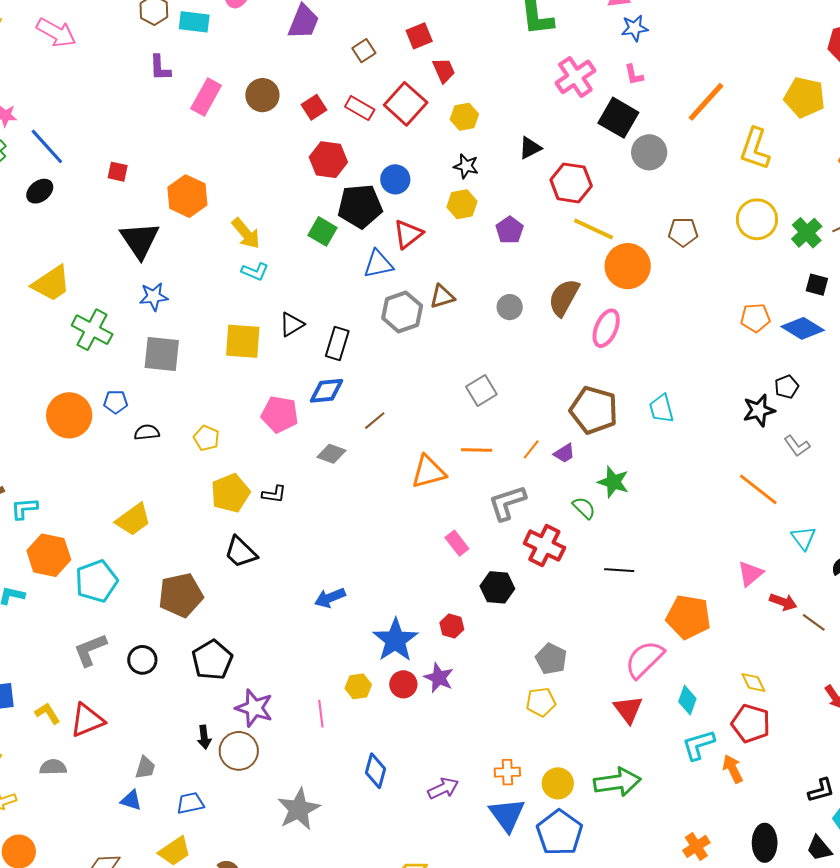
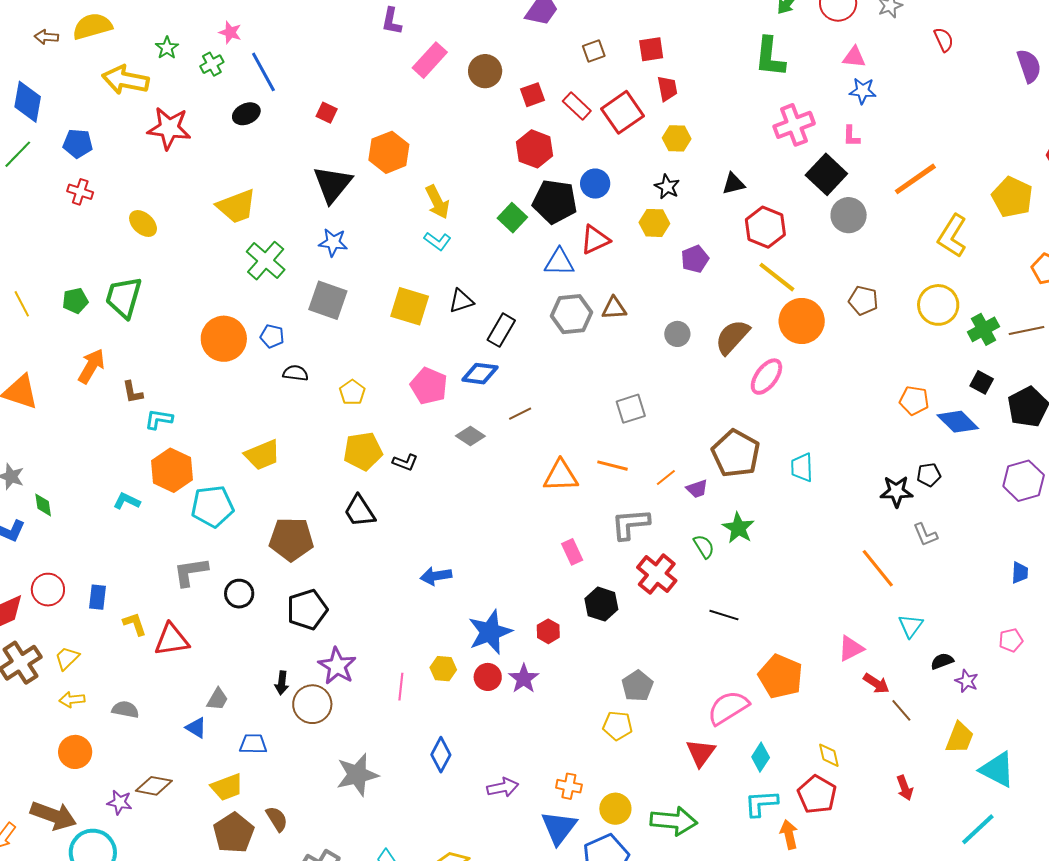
gray semicircle: (53, 767) -> (125, 710), moved

